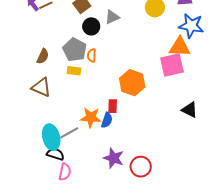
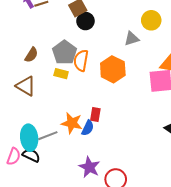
gray triangle: (112, 17) -> (132, 39), moved
black circle: (91, 26) -> (85, 21), moved
orange semicircle: (92, 55) -> (81, 61), size x1.5
orange hexagon: (132, 83) -> (113, 69), moved
pink semicircle: (65, 172) -> (14, 156), moved

